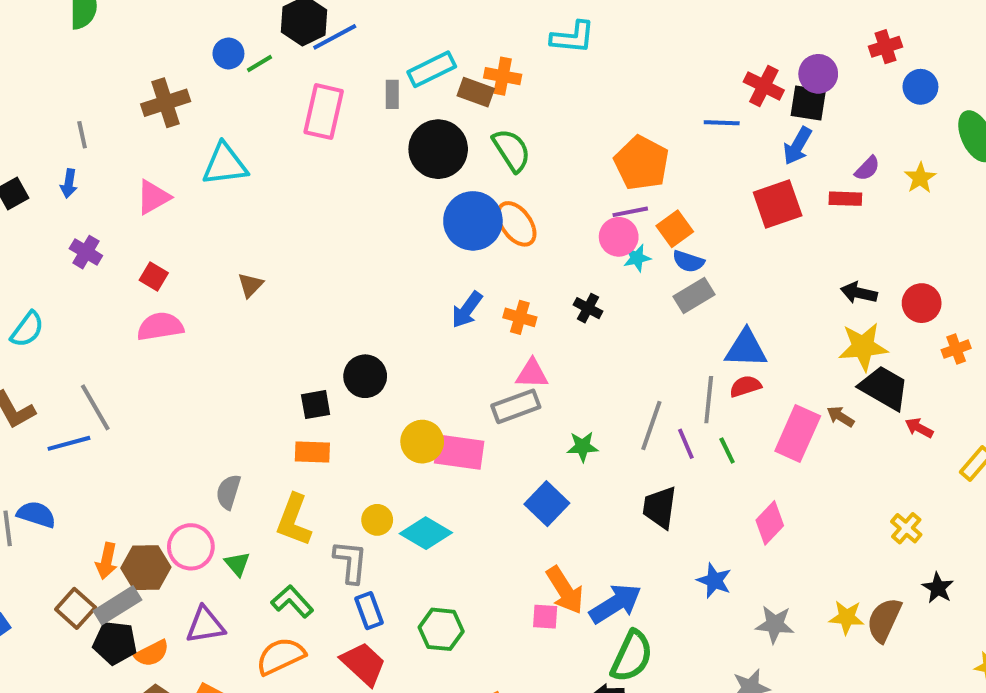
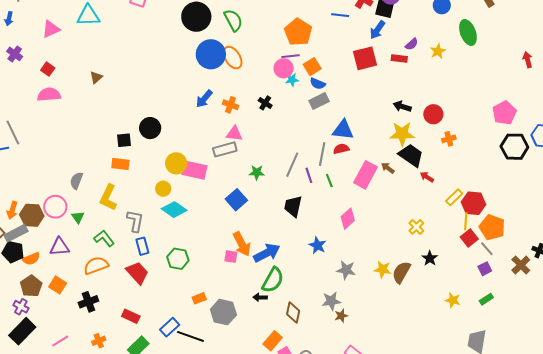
yellow circle: (377, 520) -> (163, 189), moved

